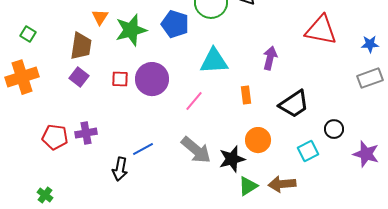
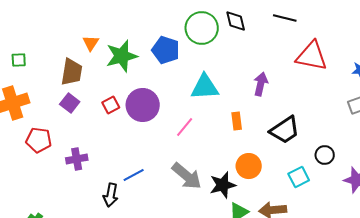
green square: (28, 34) -> (19, 60), turned -35
red square: (120, 79) -> (111, 105), turned -30
red pentagon: (55, 137) -> (39, 140), moved

